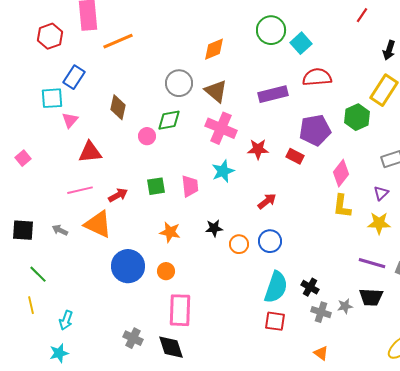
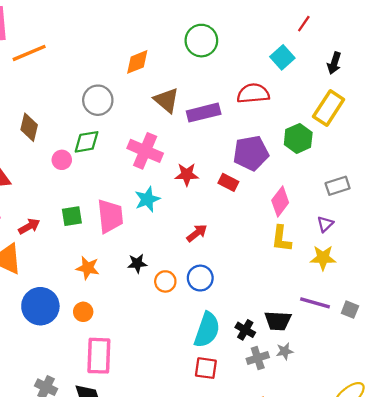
cyan square: (301, 43) -> (282, 57), moved
brown triangle: (216, 91) -> (166, 100), moved
pink trapezoid: (190, 186) -> (110, 216), size x1.4
black trapezoid: (371, 297) -> (278, 321), moved
gray cross: (321, 312) -> (258, 358), turned -36

